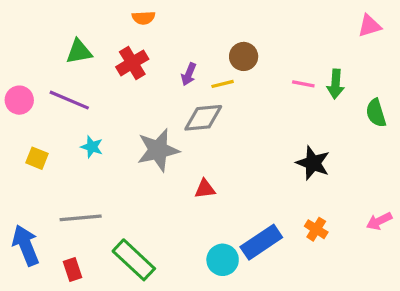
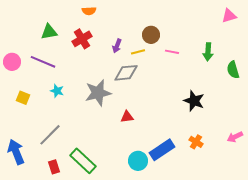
pink line: (303, 84) -> (172, 52), moved
gray line: (81, 218) -> (50, 135), turned -40
red rectangle: (73, 270) -> (54, 167), moved

